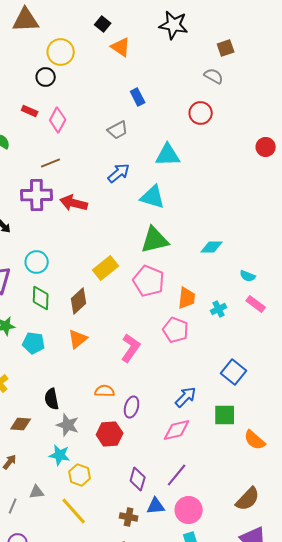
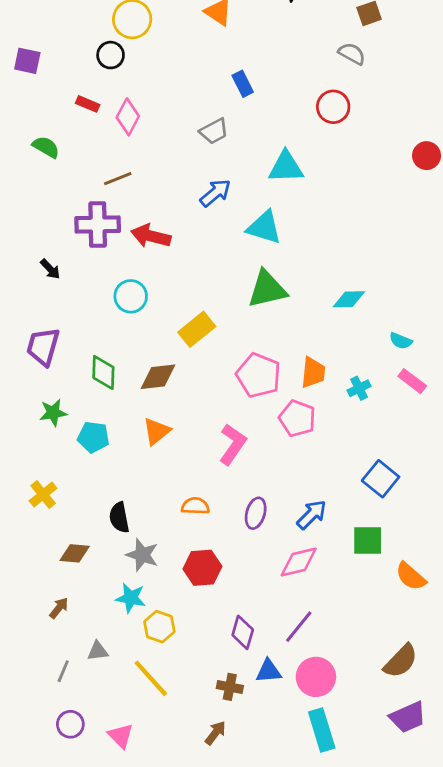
cyan circle: (37, 262) -> (131, 296), moved
pink pentagon: (149, 281) -> (258, 375), moved
brown diamond: (79, 301) -> (158, 377), turned 36
purple ellipse: (132, 407) -> (256, 513), moved

